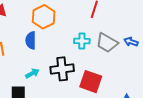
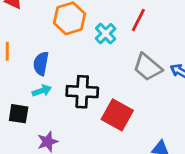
blue semicircle: (31, 40) -> (41, 64), moved
cyan cross: (82, 41) -> (106, 34), moved, turned 35

